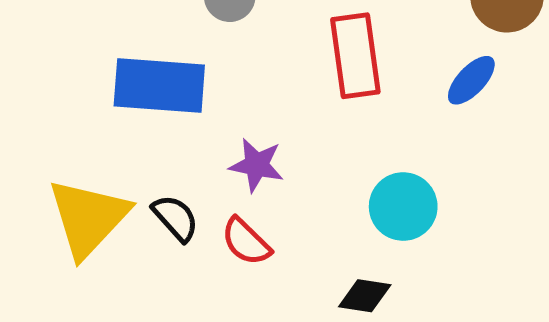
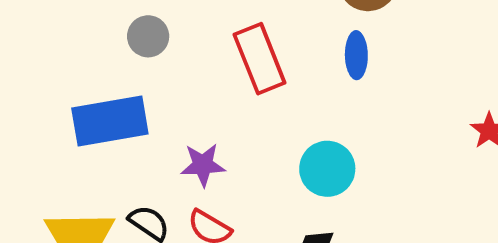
blue ellipse: (471, 80) -> (356, 55), turned -30

